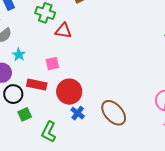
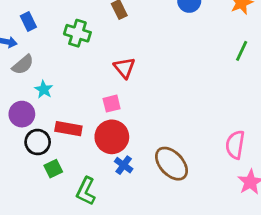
red triangle: (63, 31) -> (124, 68), moved, turned 42
pink square: (52, 64) -> (112, 104), moved

